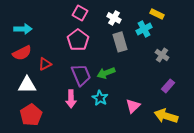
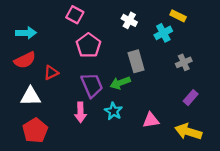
pink square: (80, 13) -> (75, 15), moved
gray rectangle: (120, 42) -> (136, 61), moved
gray cross: (162, 55) -> (184, 62), turned 32
pink triangle: (133, 106) -> (151, 120), turned 35

